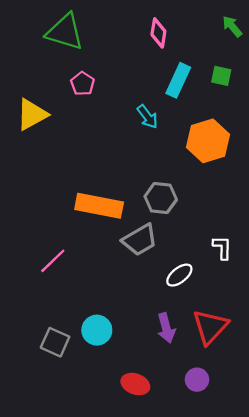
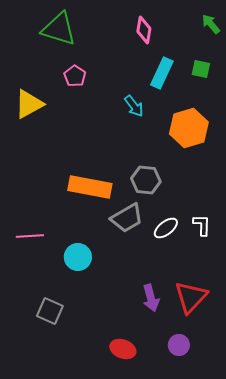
pink line: (53, 261) -> (30, 236), moved, turned 40
white ellipse: (179, 275) -> (166, 228), moved
cyan circle: (97, 330) -> (78, 257), moved

